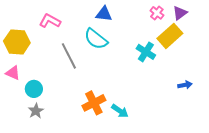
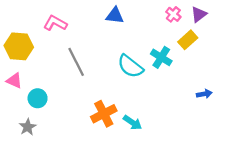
yellow rectangle: (170, 36) -> (188, 40), size x0.7
cyan semicircle: (96, 39) -> (130, 66), moved
gray star: (36, 111) -> (28, 127), moved

